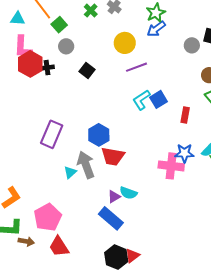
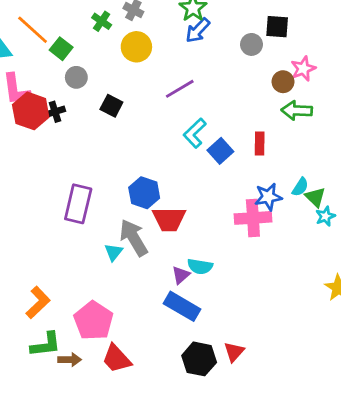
yellow circle: (125, 43) -> (136, 47), moved
blue square: (158, 99) -> (220, 151), moved
red triangle: (132, 256) -> (234, 352), moved

